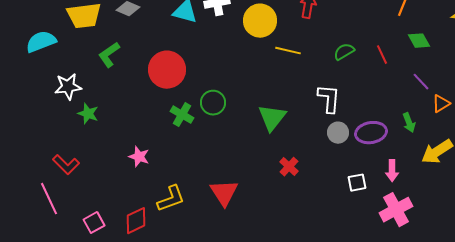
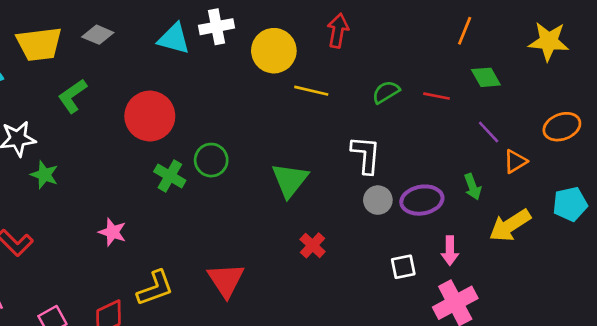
red line: (382, 55) -> (437, 96), turned -54

